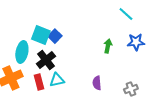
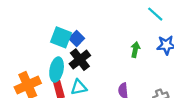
cyan ellipse: (22, 52) -> (57, 70), moved
black cross: (46, 60) -> (80, 60), moved

